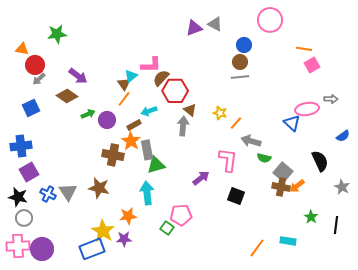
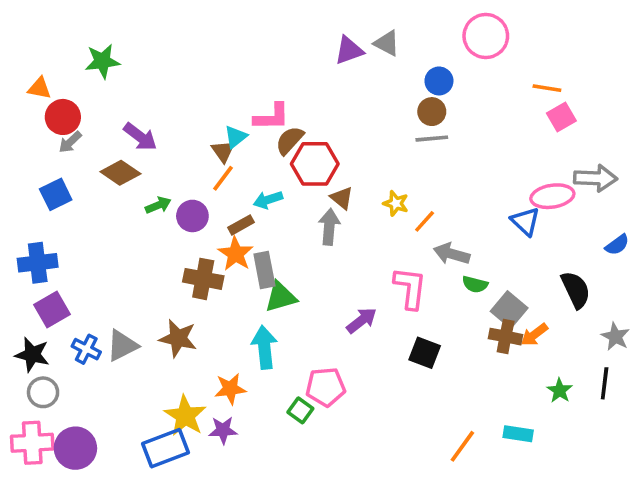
gray arrow: (331, 99) -> (596, 178), size x1.6
gray triangle: (68, 192) -> (122, 346), turned 36
black line: (336, 225) -> (605, 383), moved

